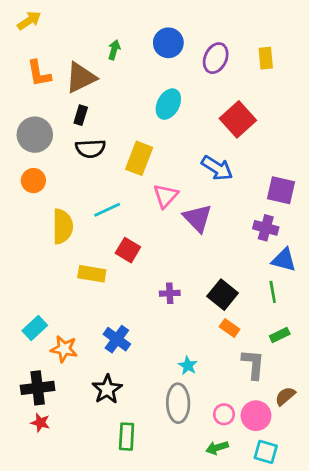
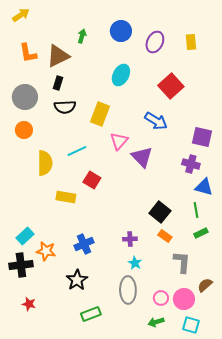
purple cross: (170, 293) -> (130, 239), moved
green rectangle: (280, 335) -> (201, 233), moved
blue cross: (117, 339) -> (84, 244), turned 30
black cross: (38, 388) -> (21, 265), moved
green rectangle: (127, 437) -> (91, 314), turned 66

